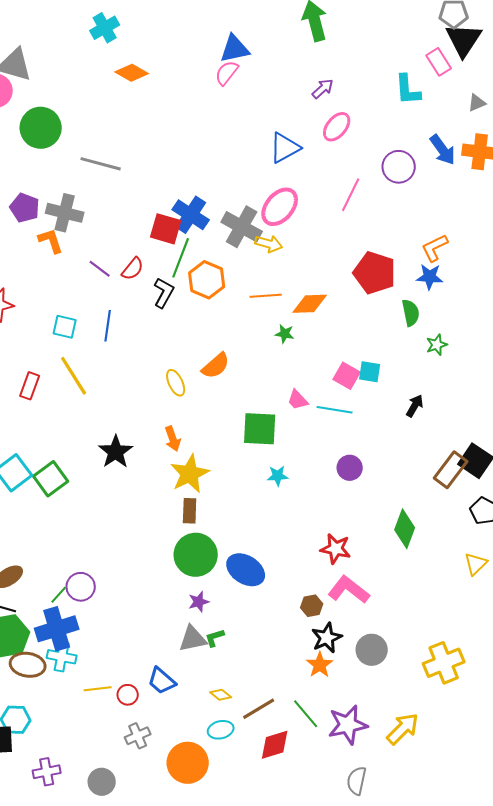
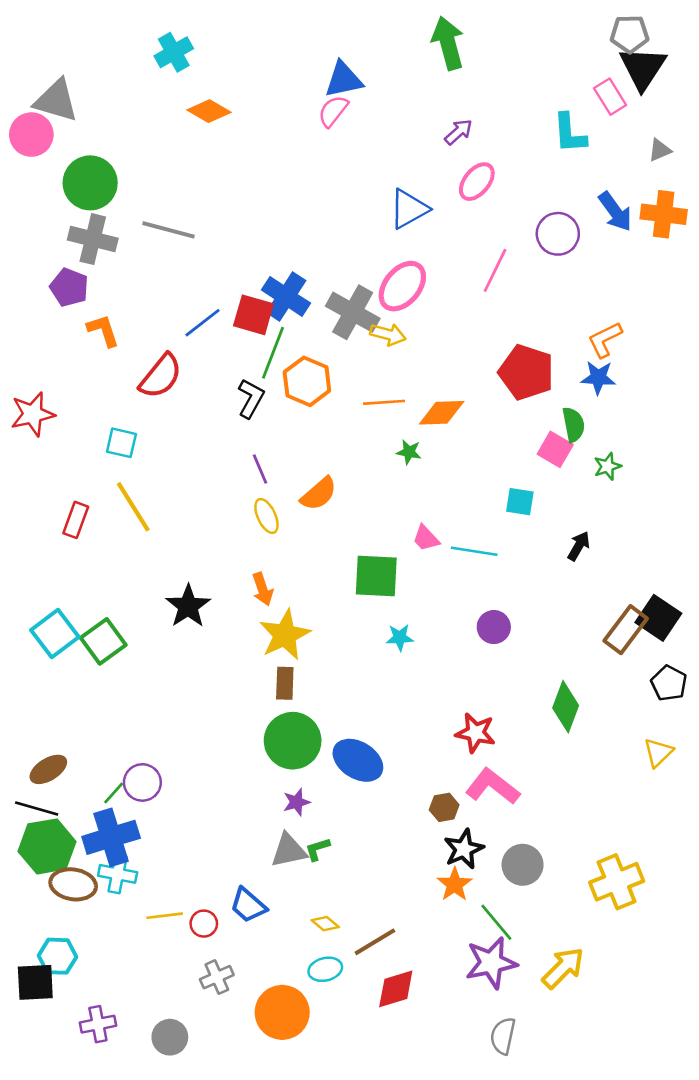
gray cross: (65, 213) -> (93, 239), moved
purple line: (100, 269) -> (260, 469), moved, turned 30
red semicircle: (133, 269) -> (161, 376), moved, size x1.5
blue line: (108, 326) -> (202, 323), moved, turned 44
pink square: (347, 376) -> (555, 449), moved
green line: (306, 714) -> (496, 922), moved

